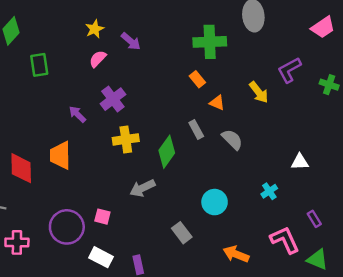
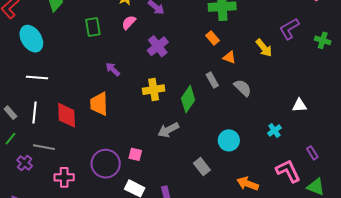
green rectangle: (39, 65) -> (93, 27), moved
purple cross: (113, 99) -> (158, 46), moved

